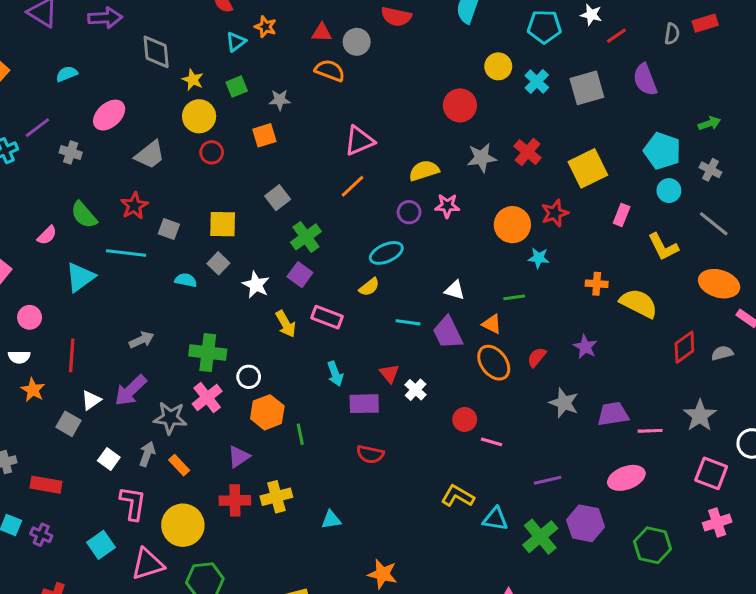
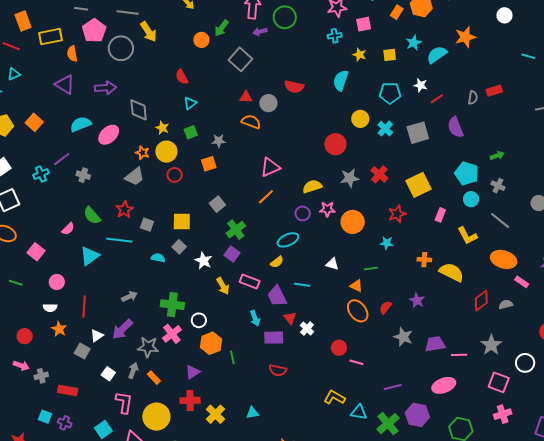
orange star: (265, 27) -> (142, 153), moved
cyan semicircle: (67, 74) -> (81, 124), size x1.5
pink ellipse: (109, 115) -> (109, 135), moved
orange circle: (512, 225) -> (353, 222), moved
purple trapezoid: (448, 333) -> (277, 296), moved
yellow cross: (276, 497) -> (215, 414), moved, turned -30

